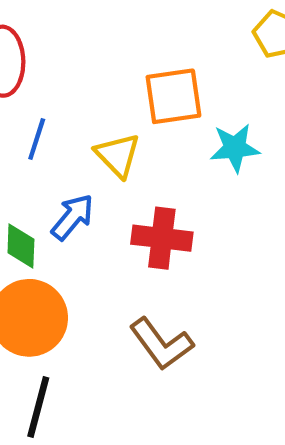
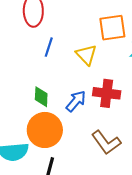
blue arrow: (73, 217) -> (76, 101), moved

